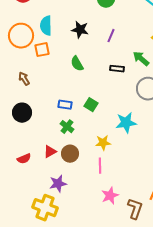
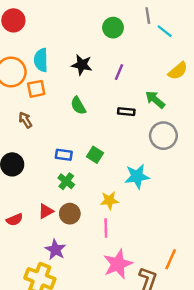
brown arrow: (24, 79) -> (25, 120), moved
purple star: (58, 184) -> (55, 250), turned -30
pink star: (110, 196) -> (118, 264), size x1.4

